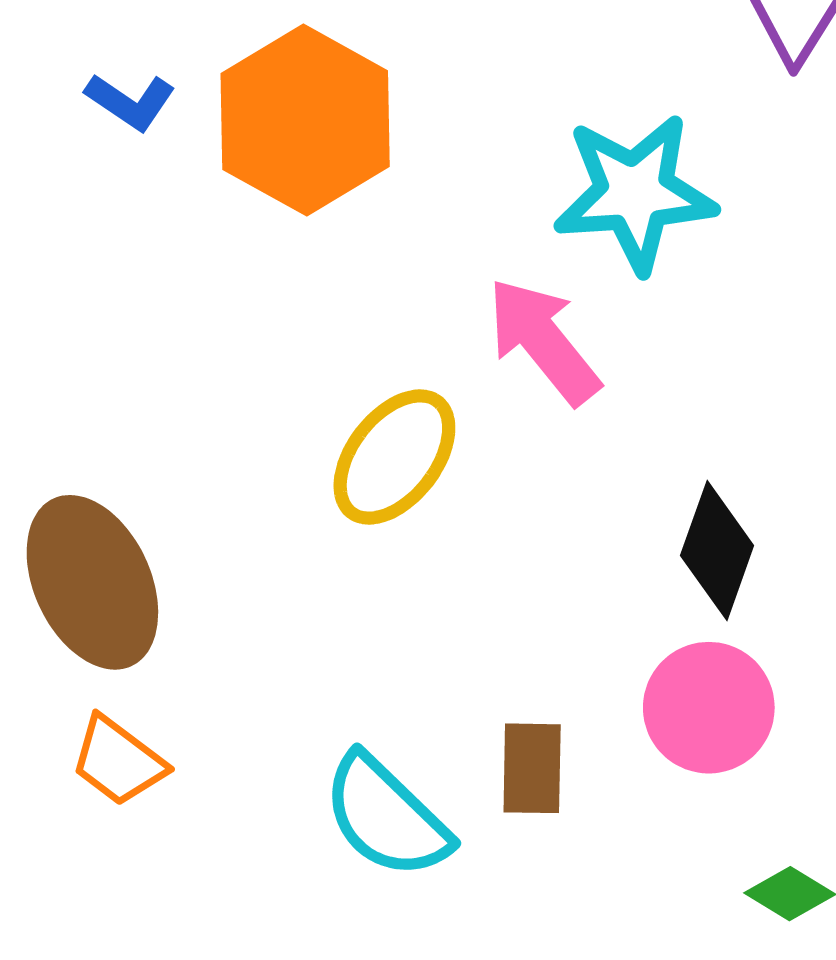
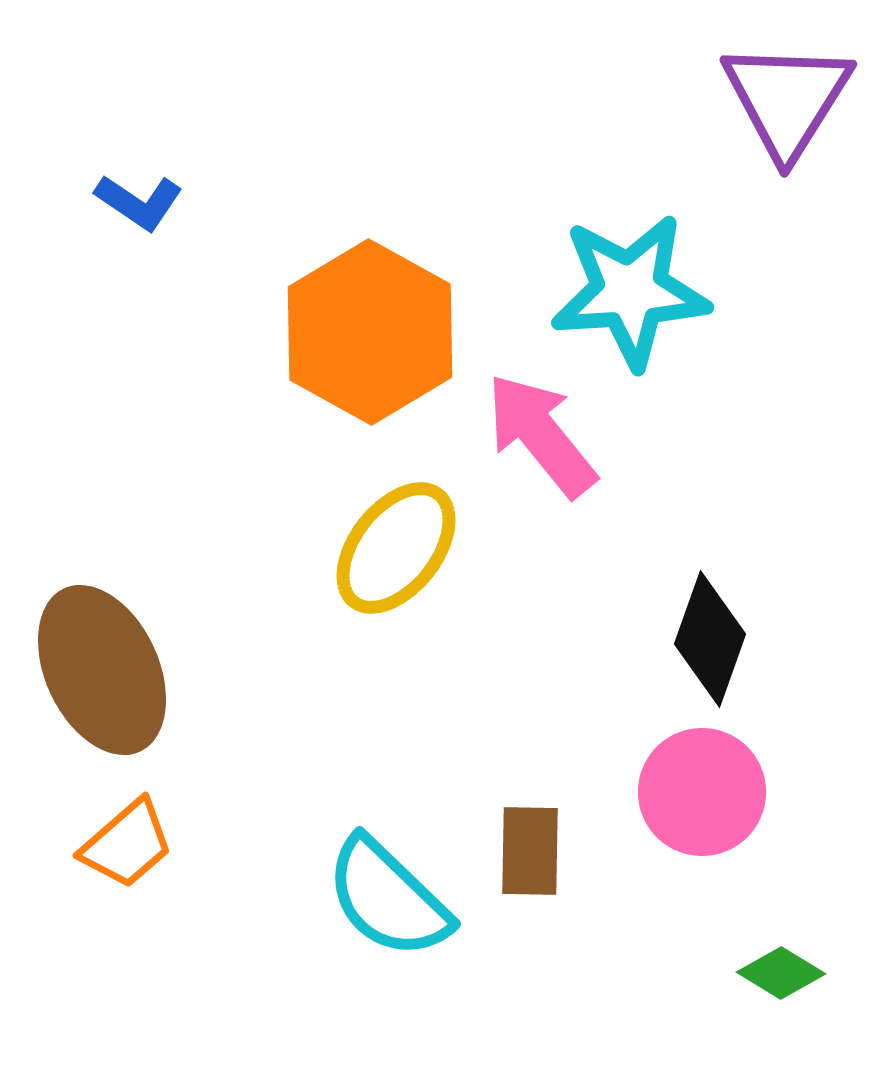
orange hexagon: (305, 120) -> (370, 332), moved
orange trapezoid: (118, 761) -> (127, 844), turned -78

